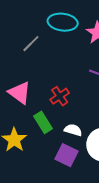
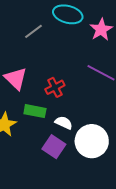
green rectangle: (43, 122) -> (35, 111), turned -55

